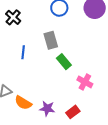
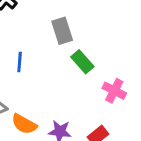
blue line: (23, 52) -> (20, 62), moved

